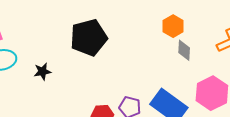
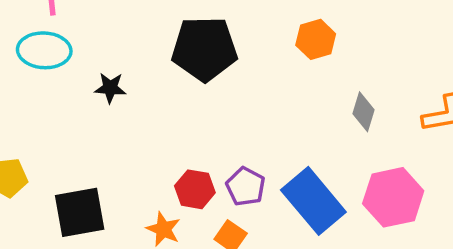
orange hexagon: (173, 26) -> (316, 39), moved

